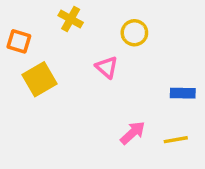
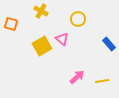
yellow square: (40, 79) -> (42, 46), moved
blue rectangle: (183, 93) -> (109, 44), moved, turned 48

